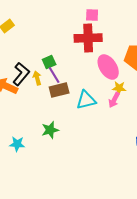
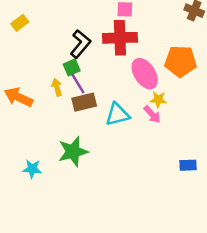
black L-shape: (21, 74) -> (80, 44), moved
pink arrow: (114, 100) -> (152, 114), turned -70
green star: (50, 130) -> (73, 152), size x1.4

